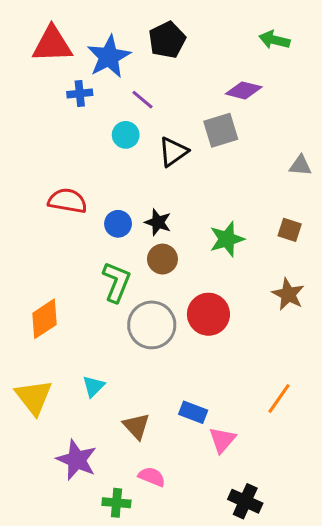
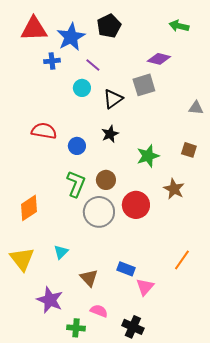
black star: (158, 222) -> (110, 134), moved, turned 30
brown circle: (162, 259) -> (106, 180), moved
brown star: (288, 294) -> (174, 189), moved
black cross: (245, 501) -> (133, 327), moved

